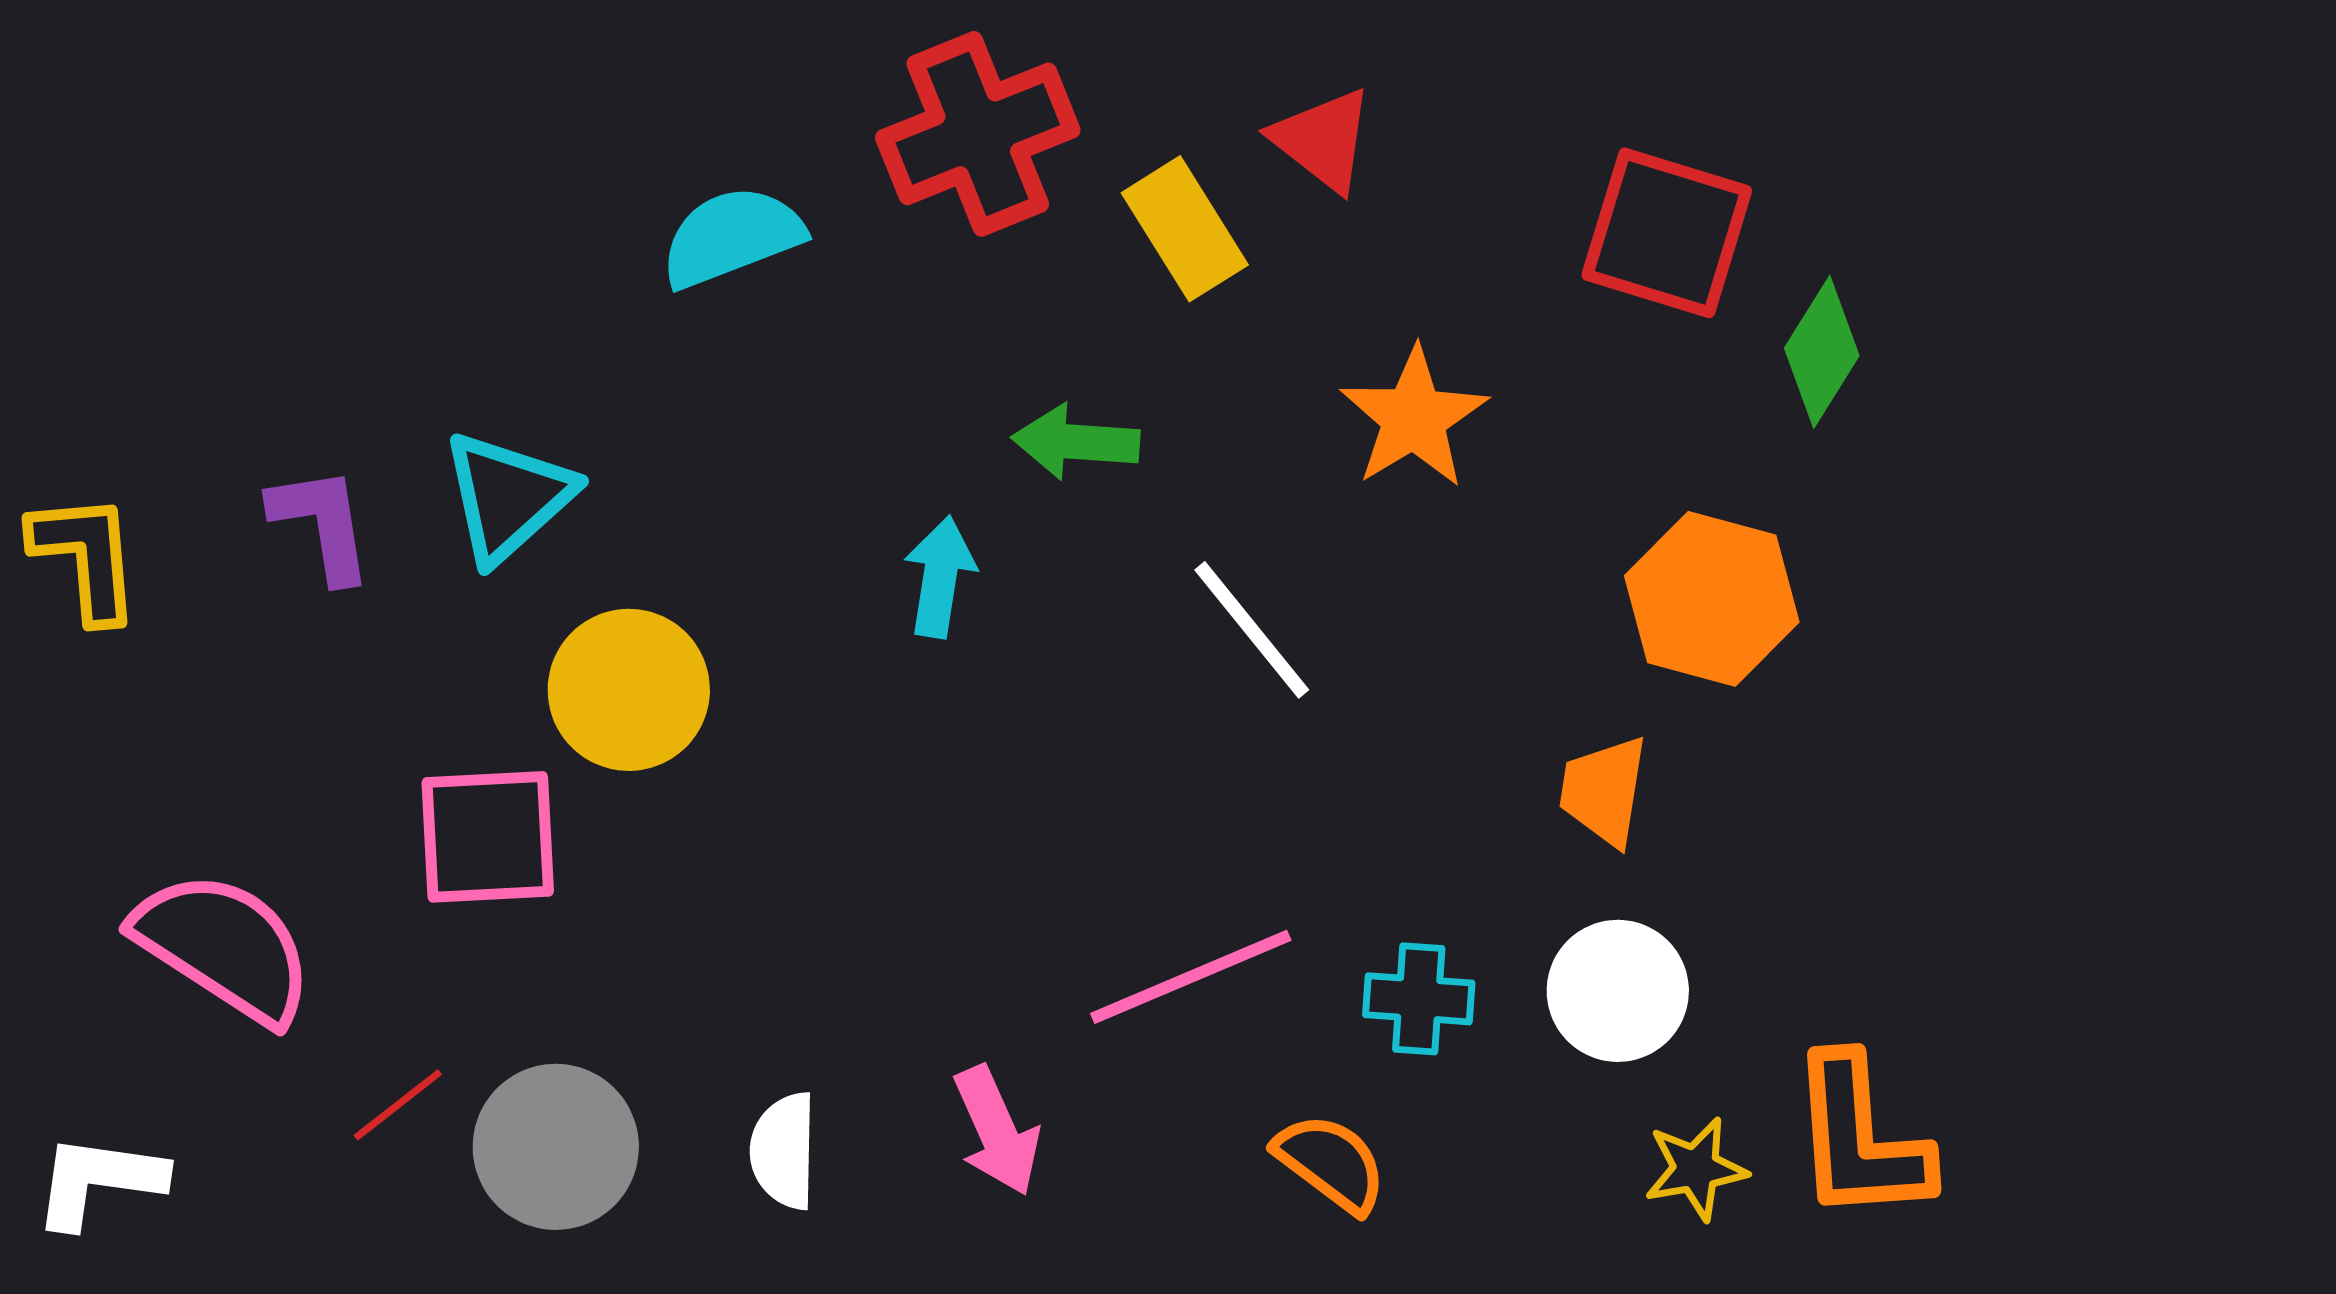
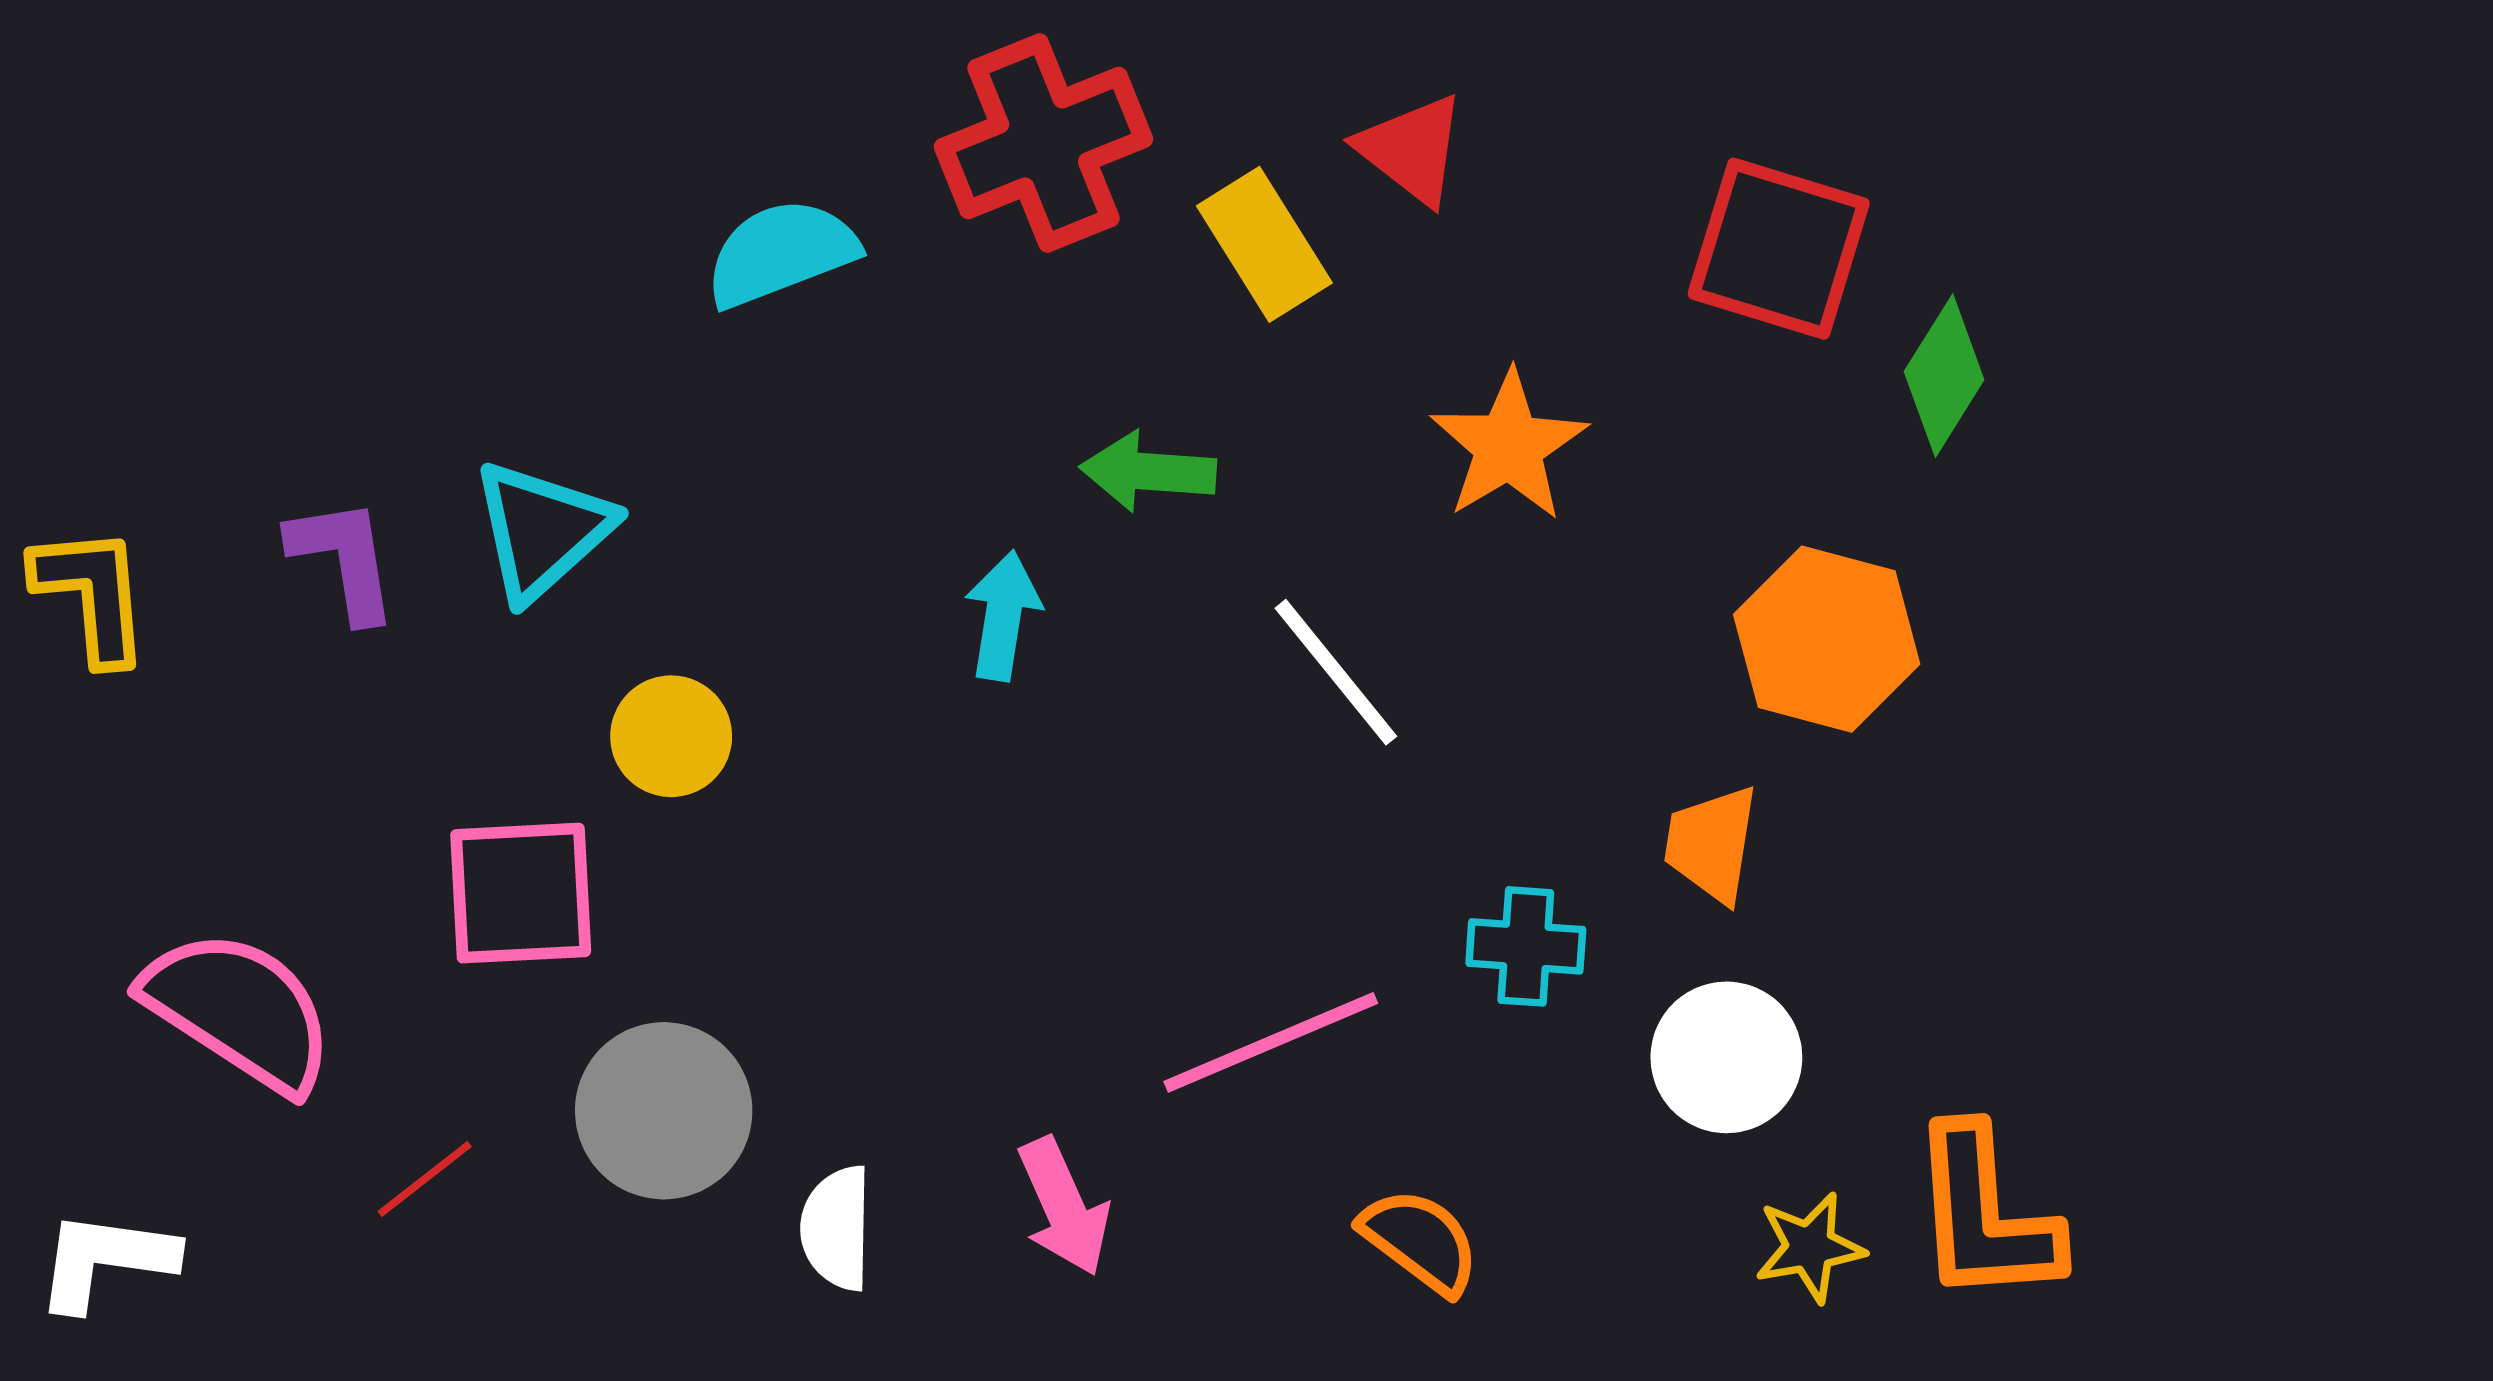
yellow circle: (629, 690) -> (671, 736), size x0.7
cyan cross: (1419, 999) -> (1526, 946), moved
gray circle: (556, 1147) -> (664, 1111), moved

